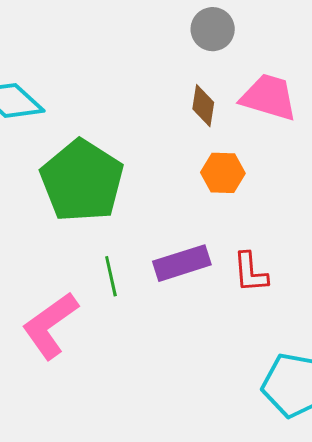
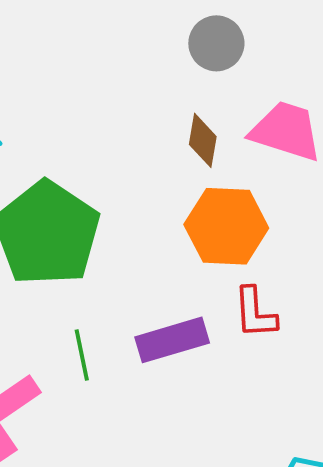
orange hexagon: (223, 173) -> (226, 226), size x1.5
red L-shape: (250, 272) -> (255, 313), moved

